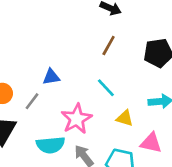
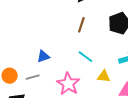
gray line: (32, 101) -> (33, 77), turned 48

